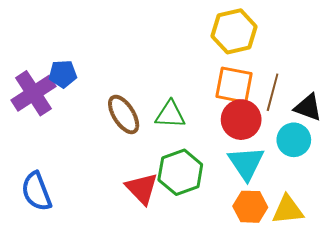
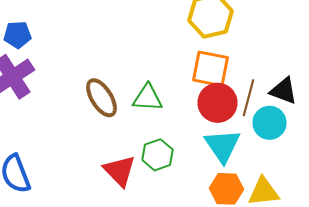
blue pentagon: (63, 74) -> (18, 35), moved
brown line: (273, 92) -> (248, 98), moved
green hexagon: (180, 172) -> (158, 155), size x0.7

